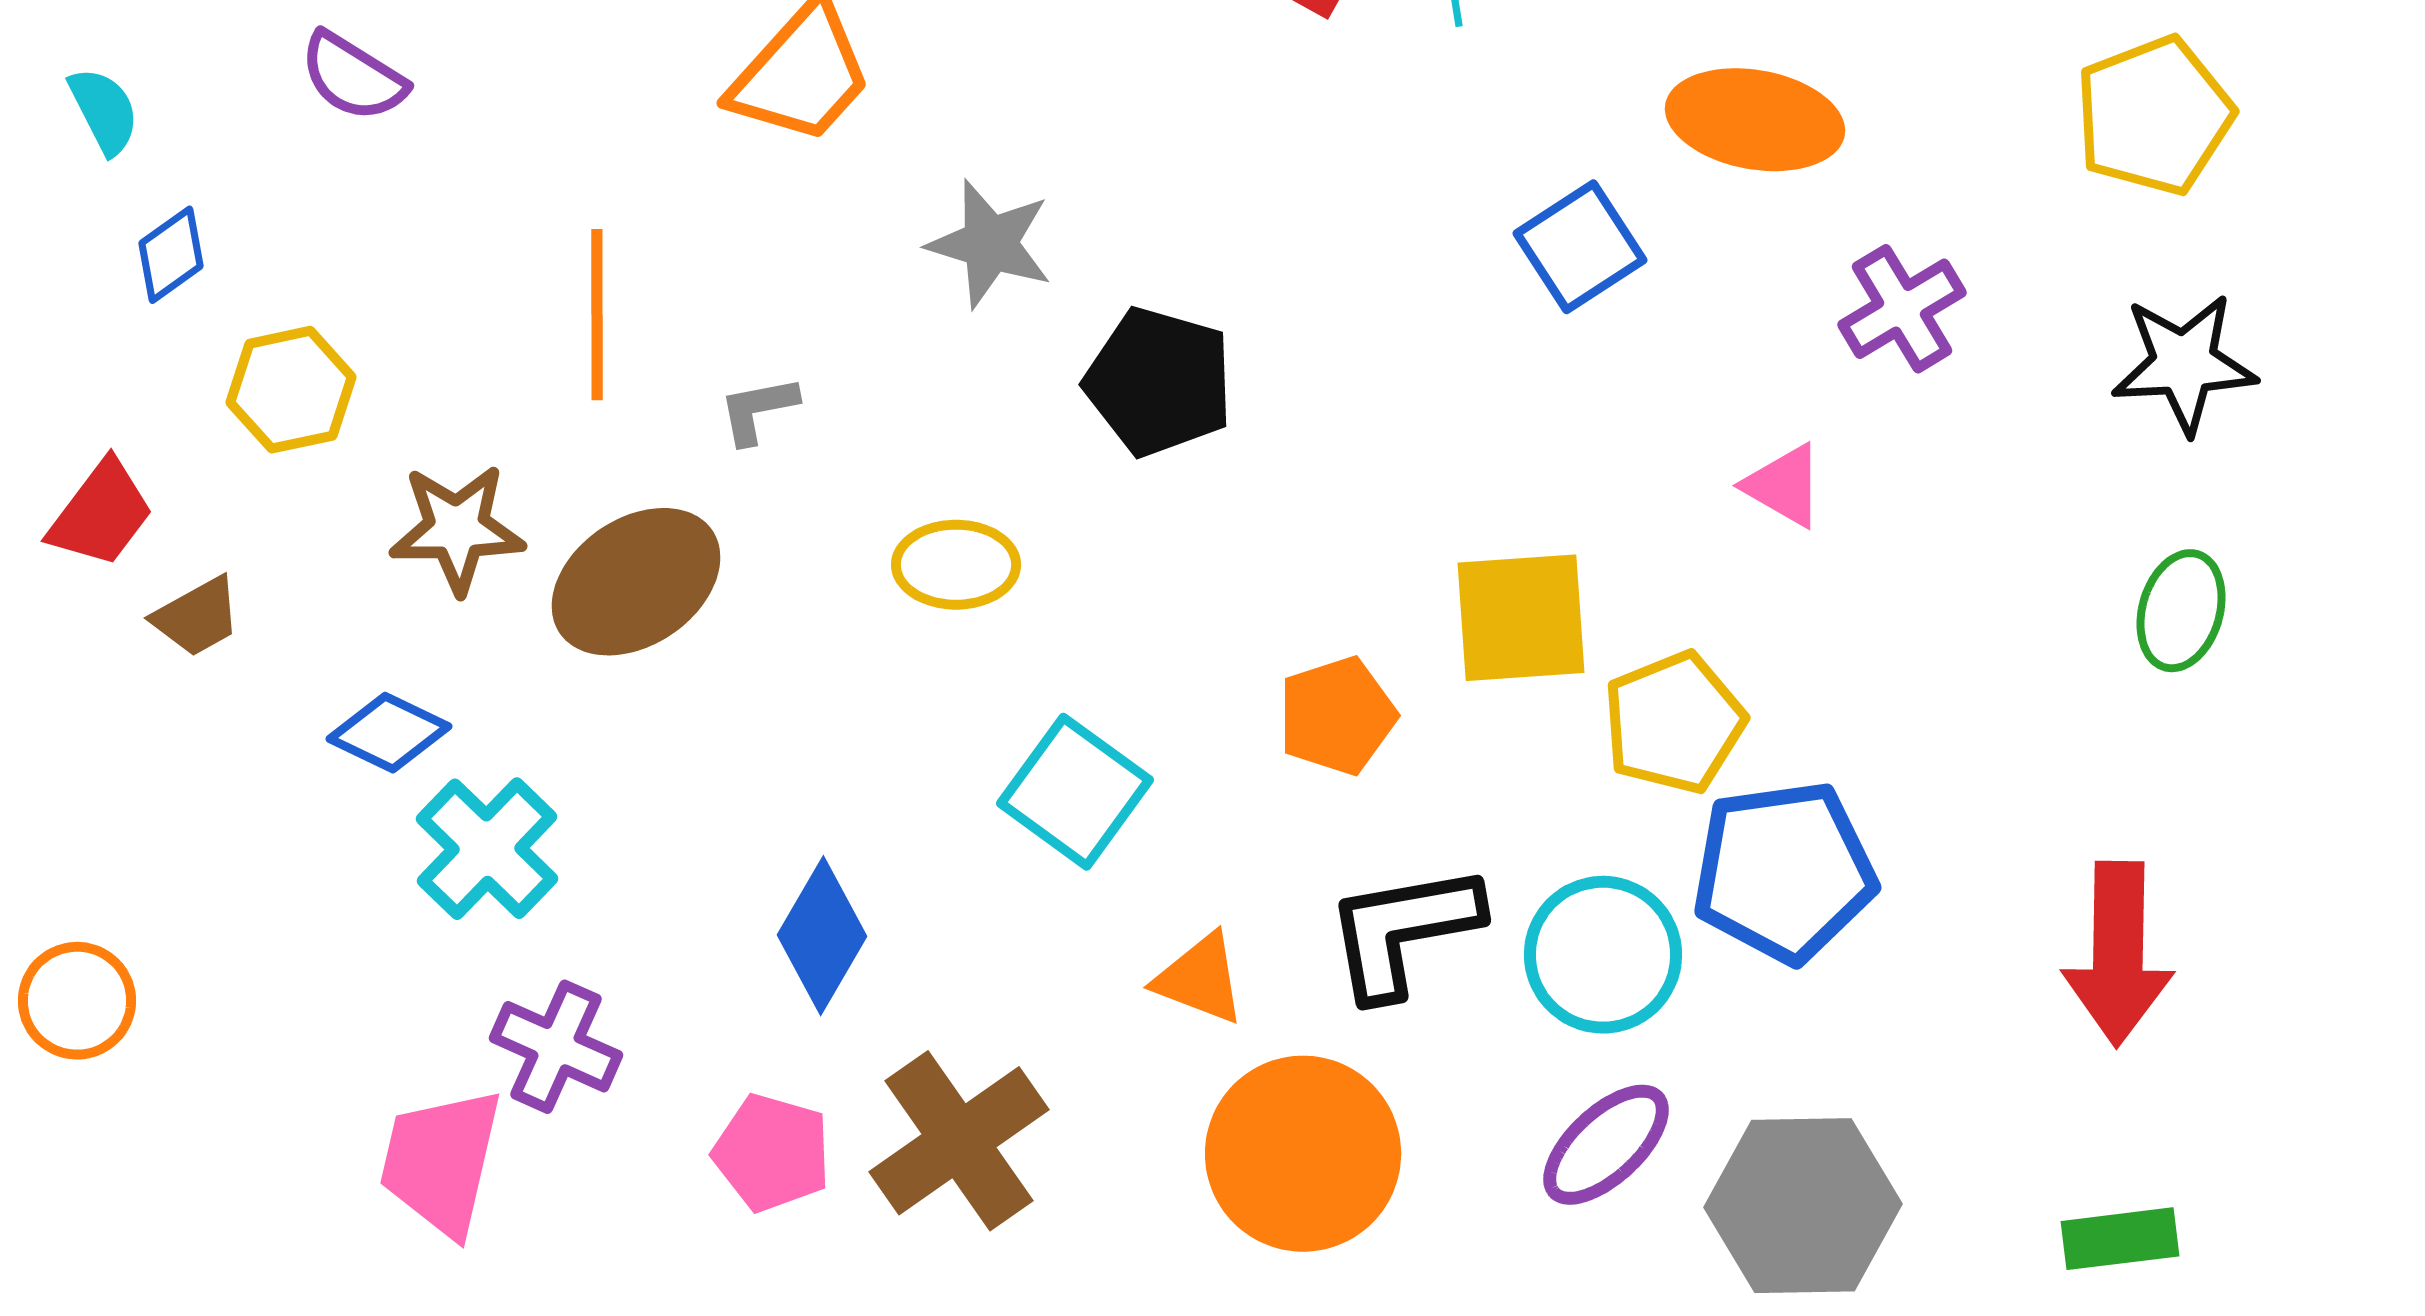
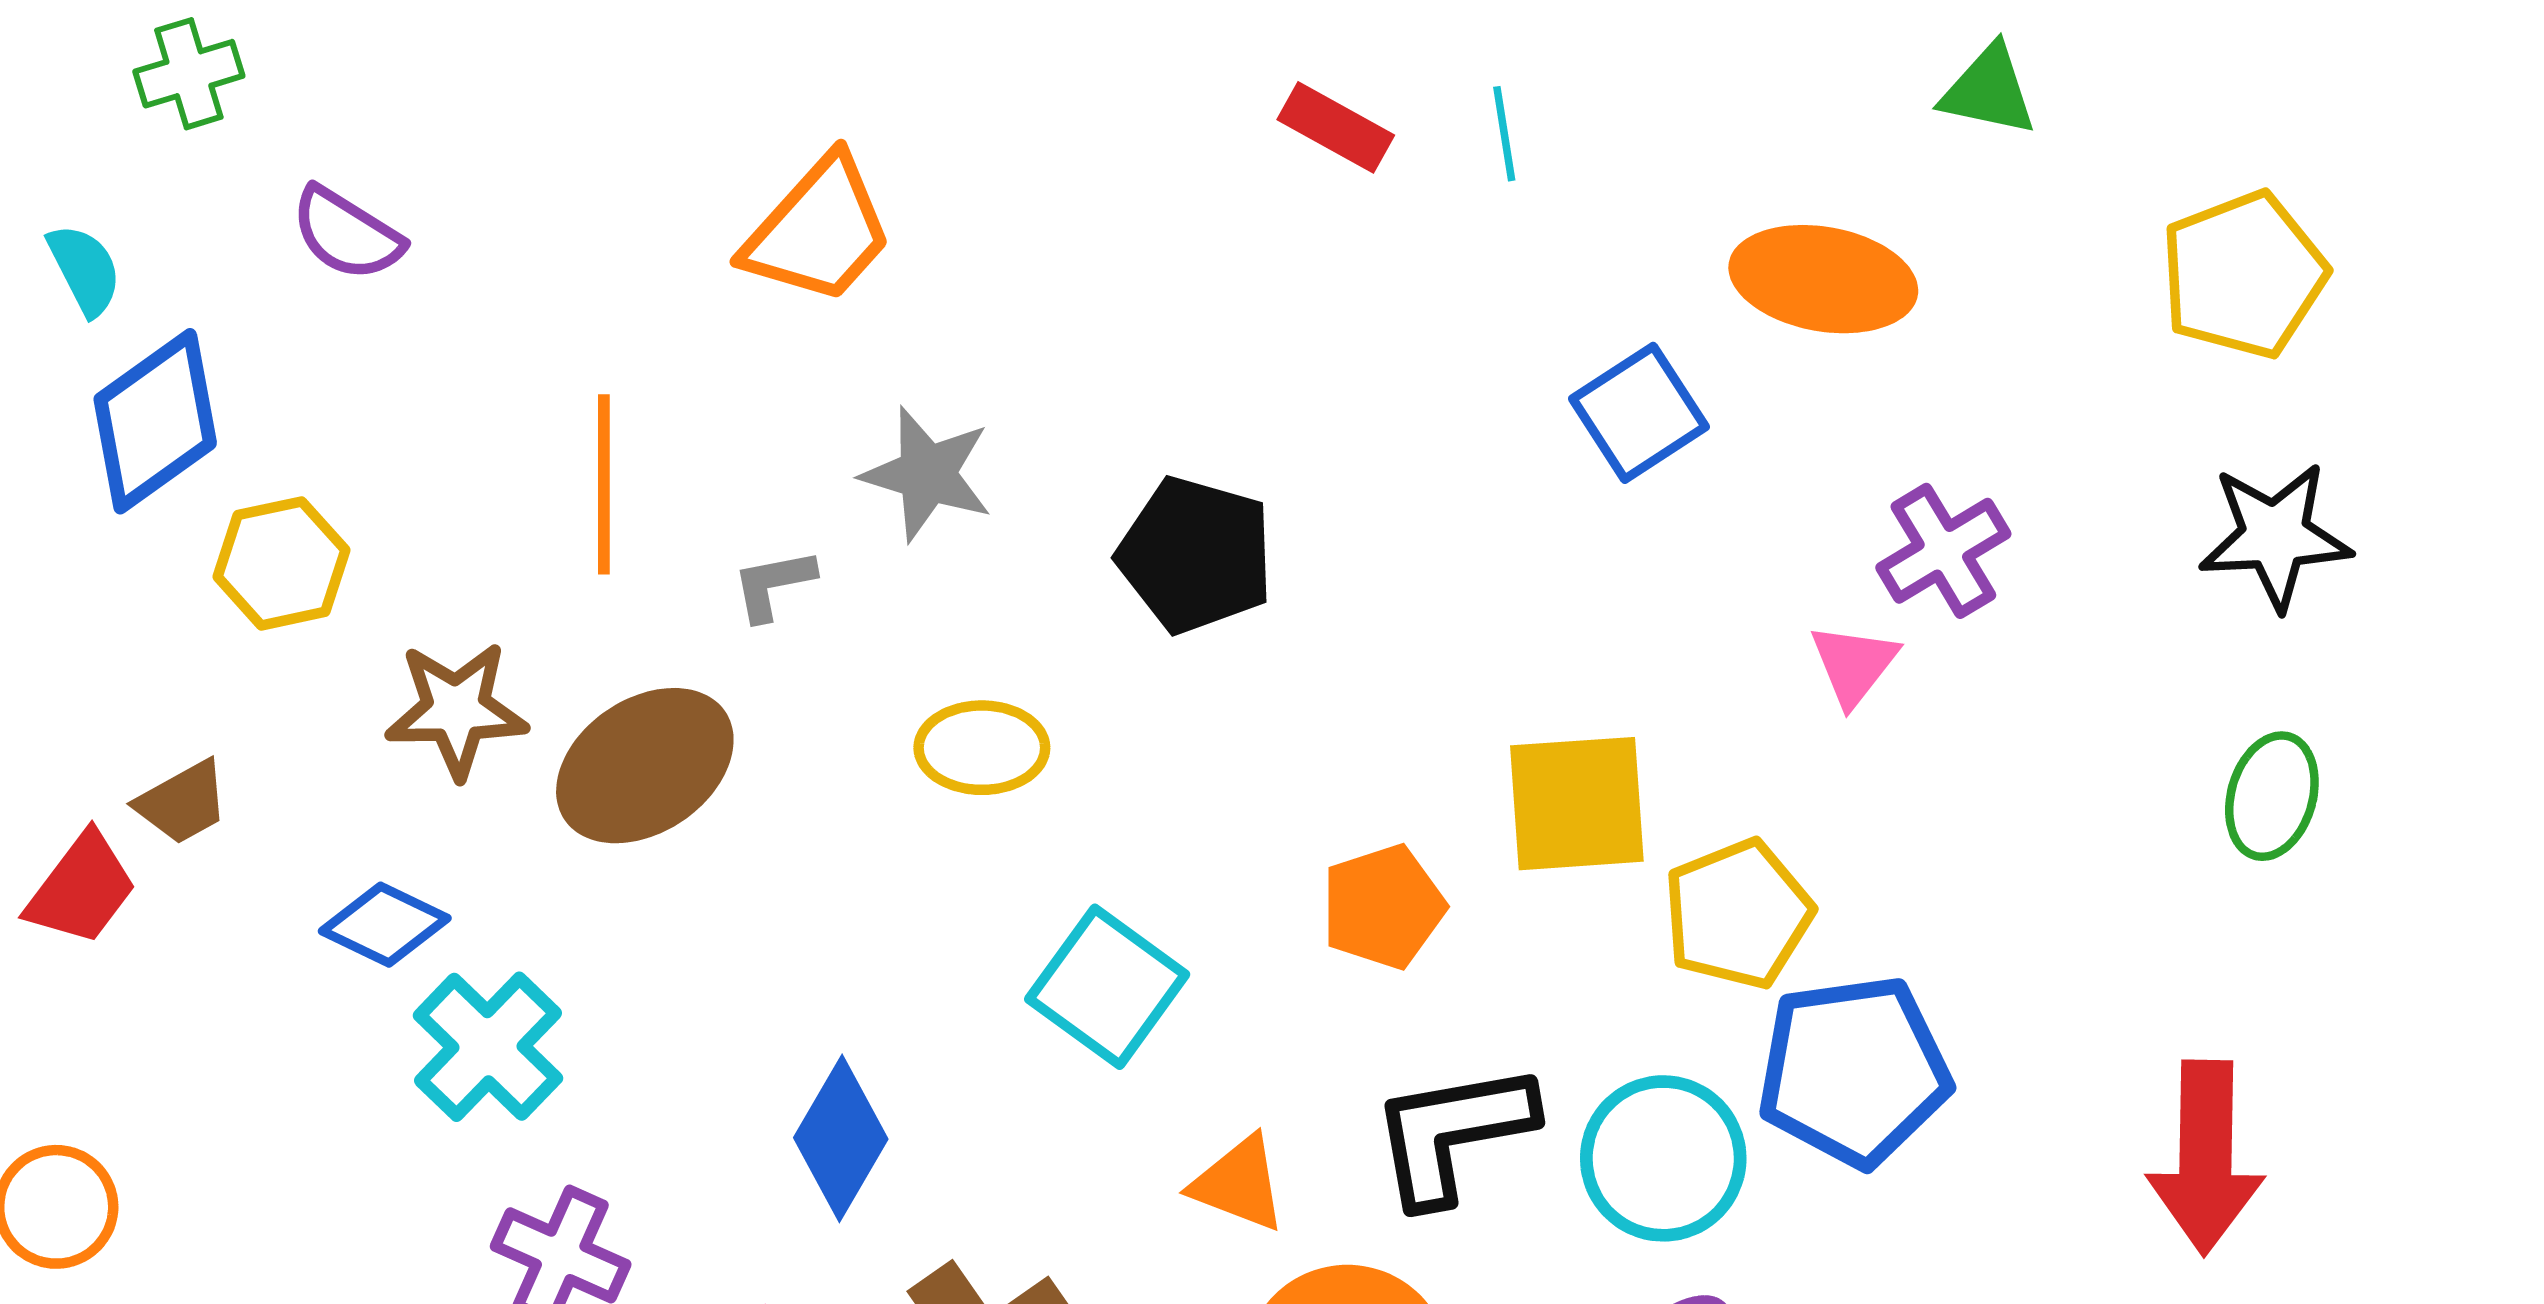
gray star: (990, 244) -> (927, 474), moved
blue diamond: (171, 255) -> (155, 421), size x1.8
purple cross: (1902, 309) -> (1943, 551), moved
pink triangle: (1784, 486) -> (1854, 665), turned 38
red trapezoid: (101, 514) -> (81, 889), moved

